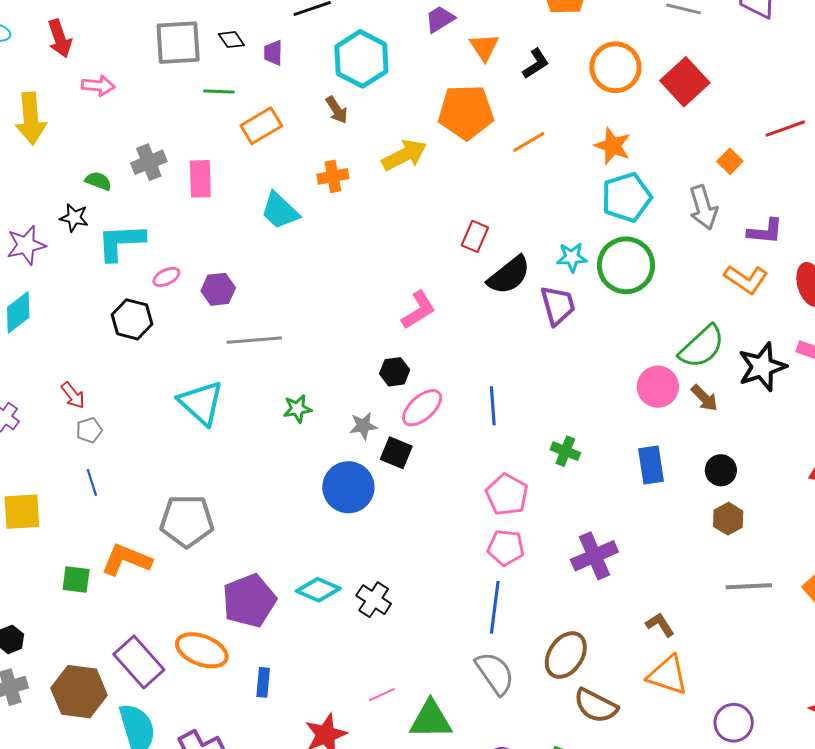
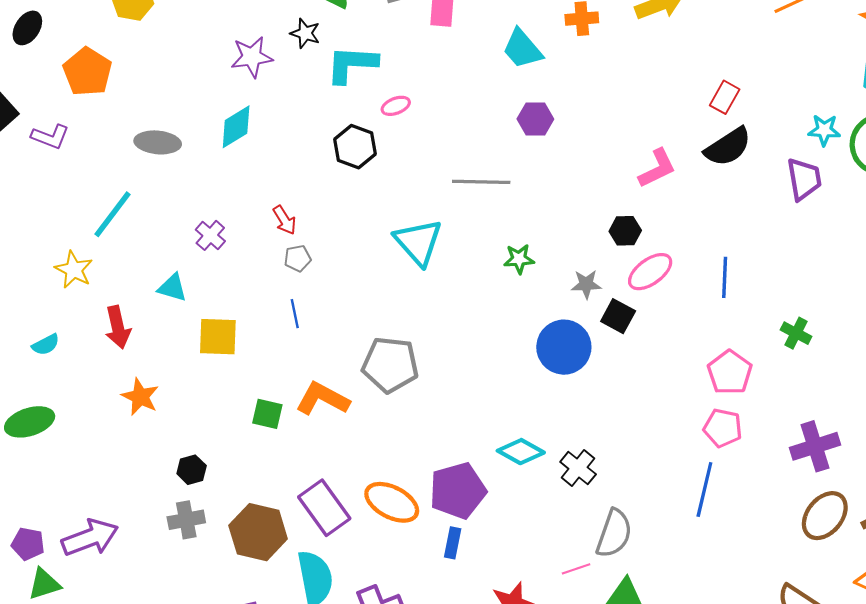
black semicircle: (509, 275) -> (728, 147), moved
purple hexagon: (218, 289) -> (535, 119), moved
purple pentagon: (249, 601) -> (458, 491), moved
brown ellipse: (566, 655) -> (825, 516), moved
gray semicircle: (495, 673) -> (614, 533), moved, turned 48

